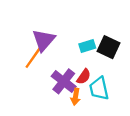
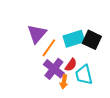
cyan rectangle: (87, 46) -> (74, 39), size x1.5
orange line: (33, 58) -> (49, 48), moved

